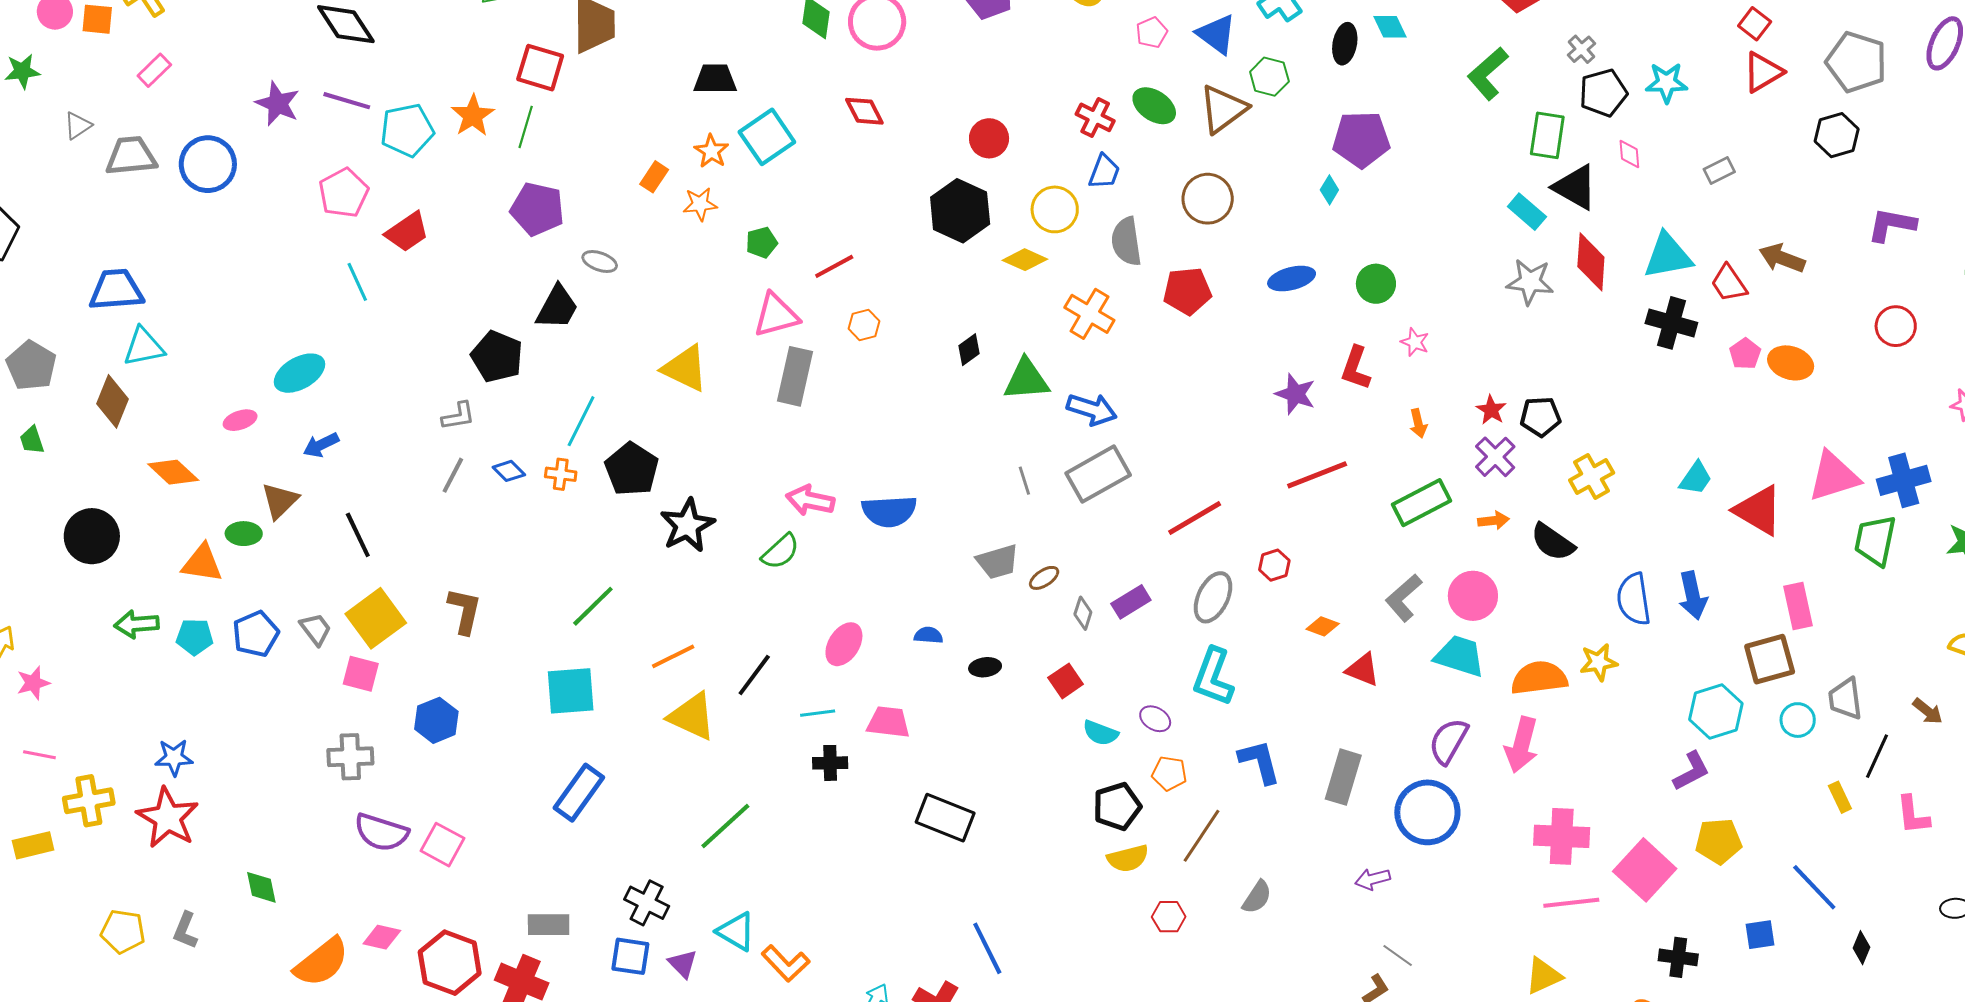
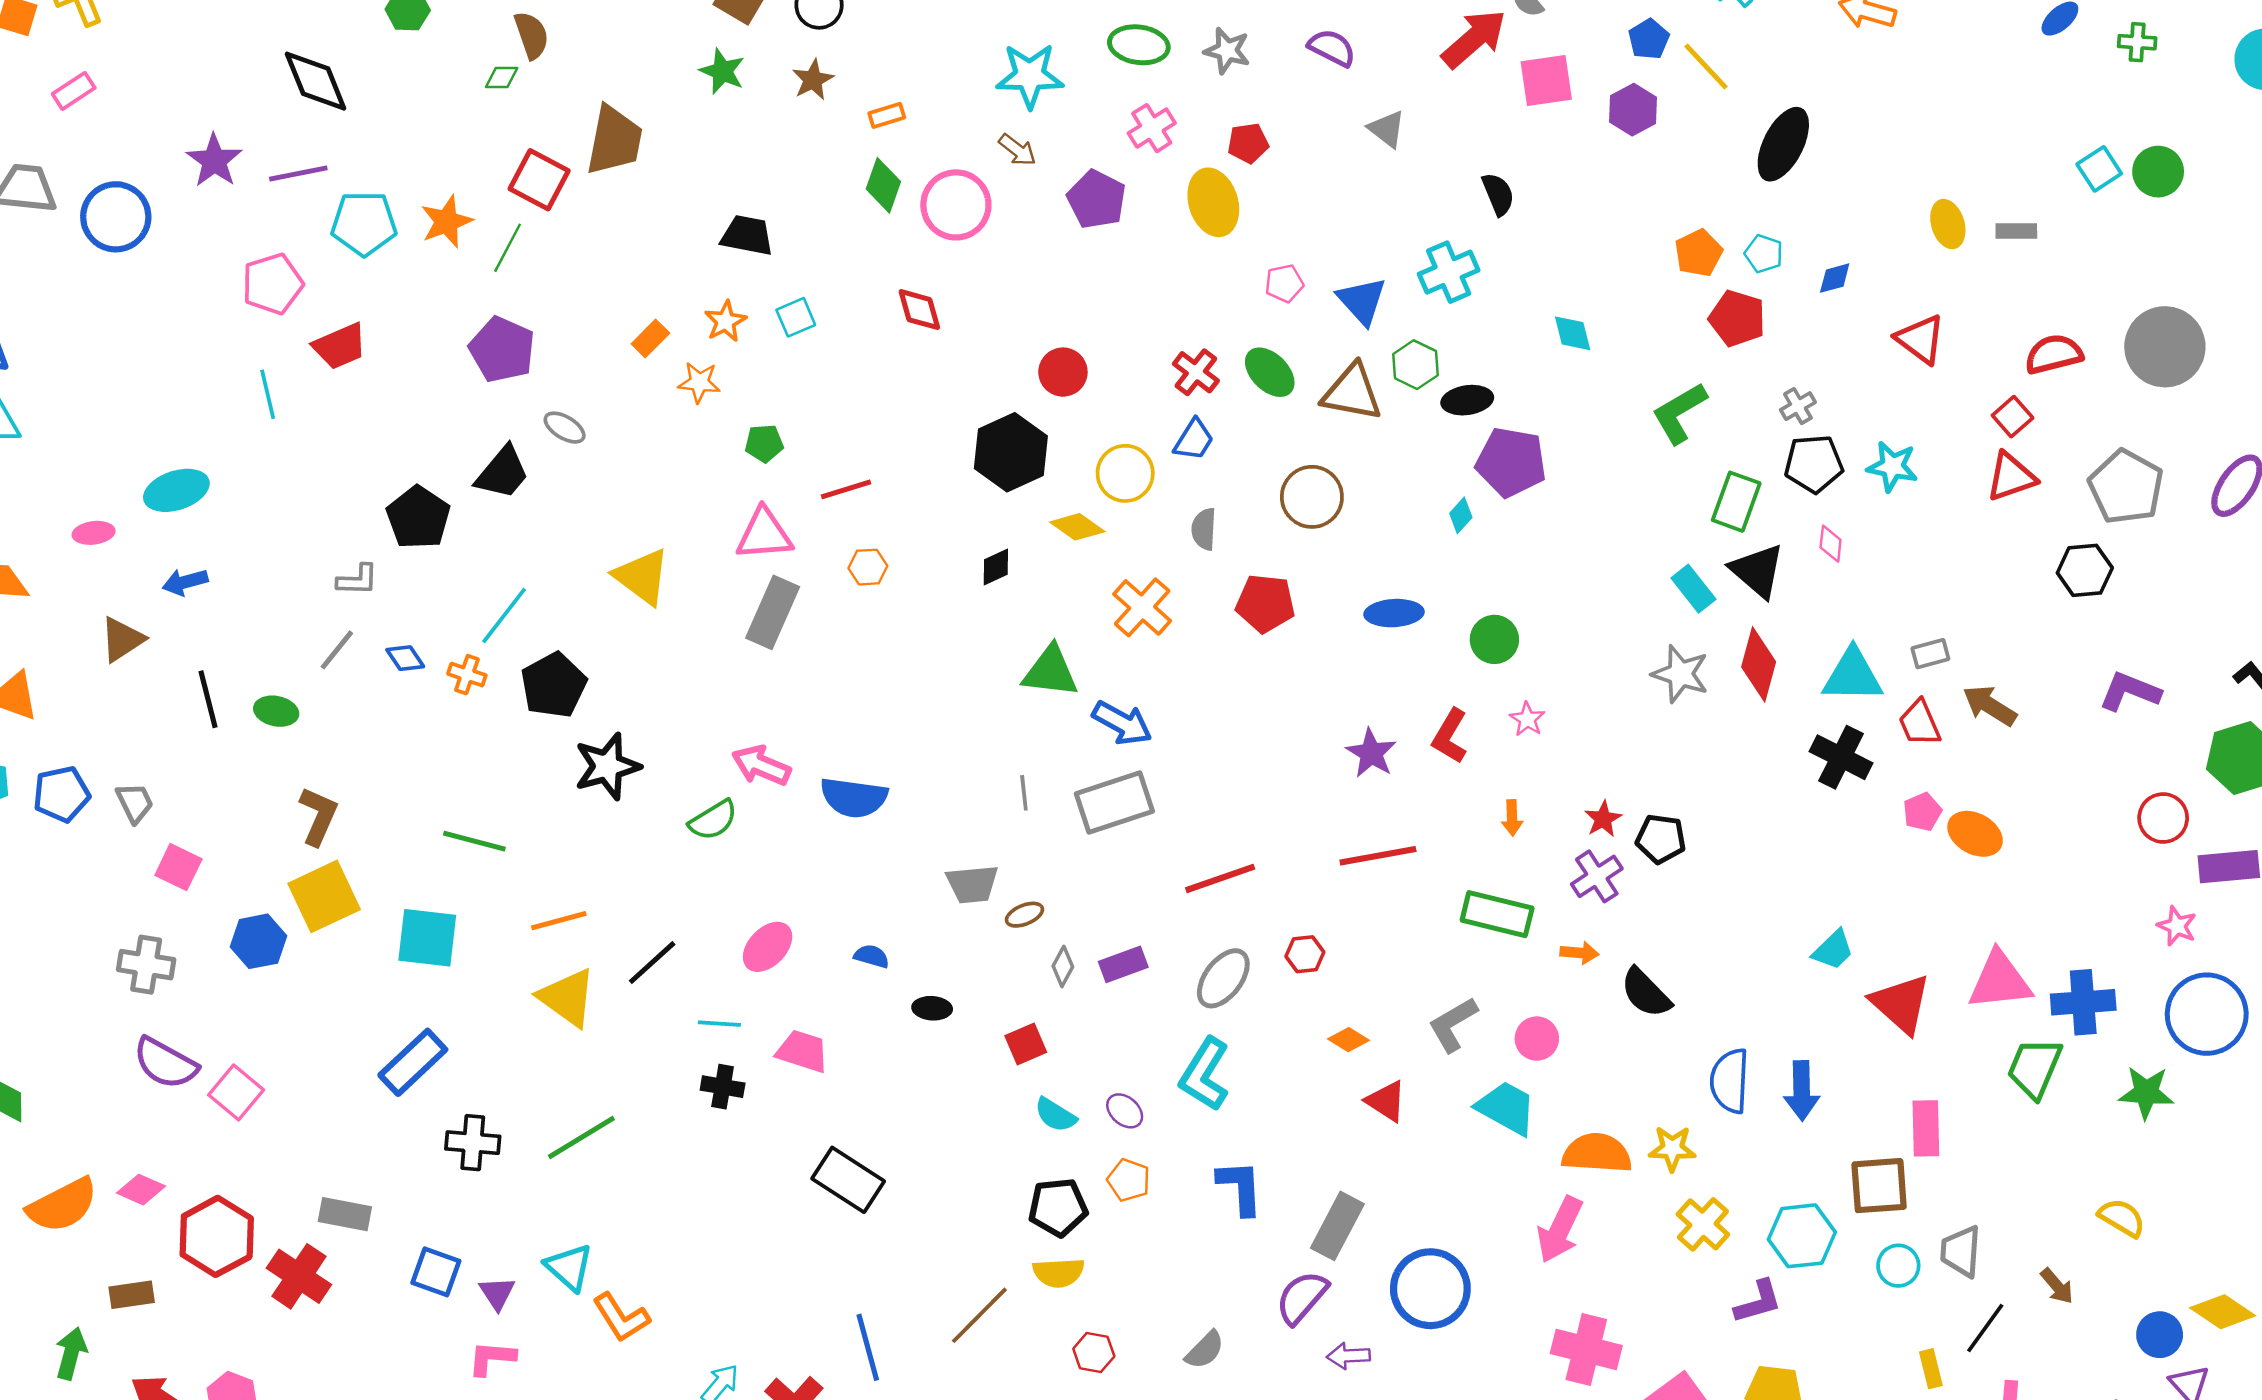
black ellipse: (1345, 44) -> (1467, 400), moved, turned 60
purple line: (347, 101) -> (298, 174), turned -39
brown triangle: (1223, 109) -> (1352, 392), turned 36
cyan square: (767, 137) -> (796, 317), size x0.6
gray rectangle: (1719, 171) -> (1930, 654), moved
gray semicircle: (1126, 241) -> (1204, 529), size x0.7
red circle: (1896, 326) -> (2163, 818), moved
black diamond: (969, 350) -> (996, 567), moved
yellow cross: (1592, 477) -> (1703, 1224), moved, turned -30
green rectangle: (1422, 503) -> (1497, 914), turned 30
green ellipse: (244, 534) -> (276, 711), moved
pink circle: (1473, 596) -> (1537, 1039), size x0.7
green line: (593, 606) -> (474, 841), turned 48
yellow square: (376, 618) -> (324, 896), moved
purple semicircle: (1448, 741) -> (1302, 1297), moved
brown line: (1202, 836) -> (979, 1315), moved
black cross: (647, 903) -> (473, 1143), moved, turned -33

